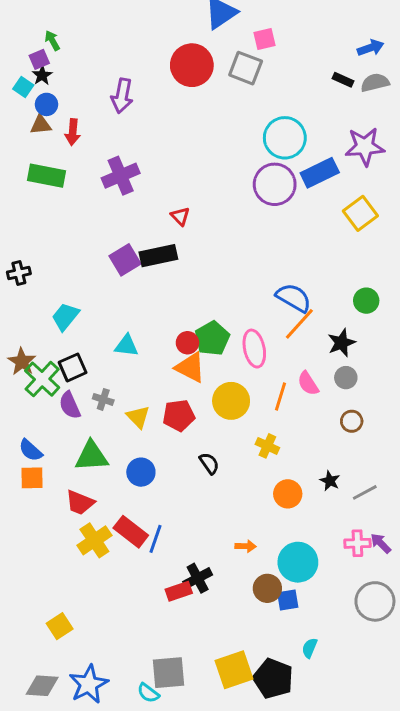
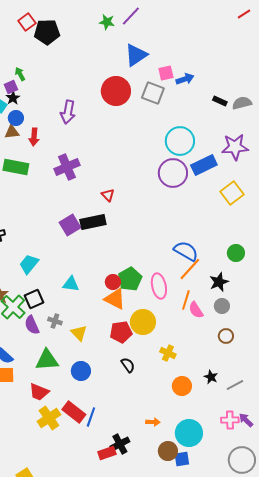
blue arrow: (371, 48) -> (185, 79), moved
orange line: (280, 397) -> (186, 300), moved
red pentagon: (179, 415) -> (121, 332), moved

